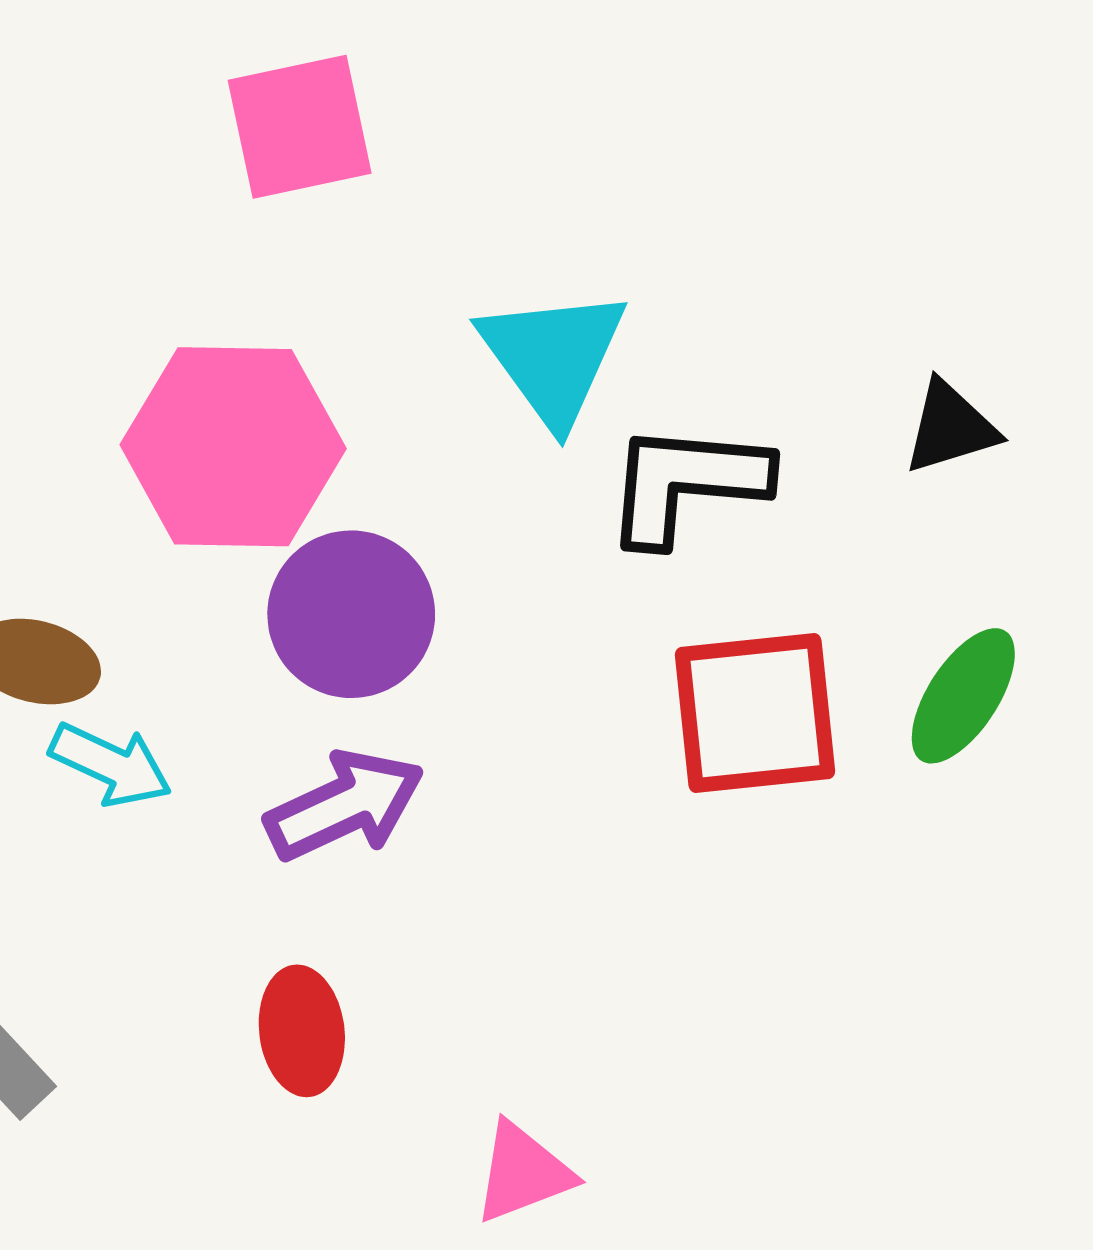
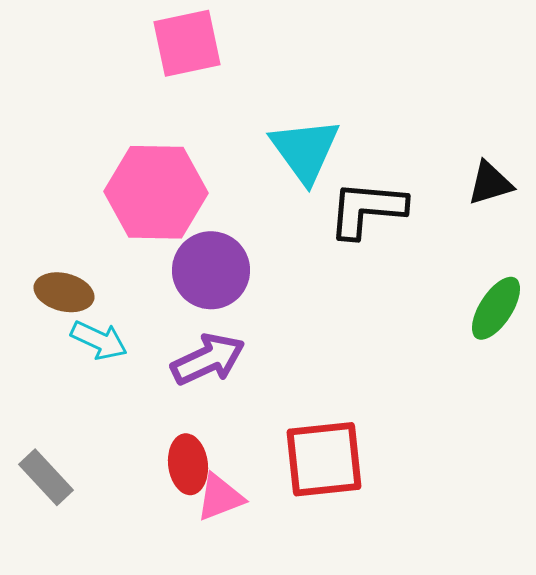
red square: (755, 713) -> (324, 459), moved
pink triangle: (523, 1173) -> (220, 497), moved

